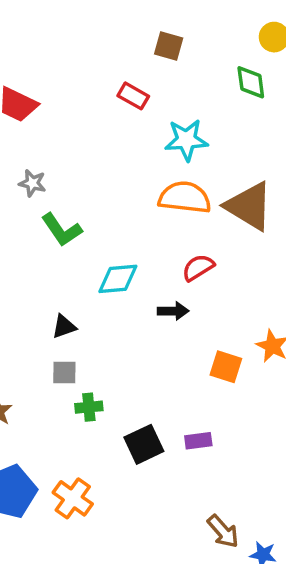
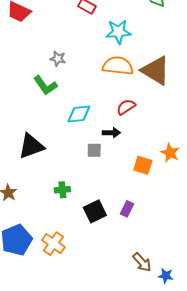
gray star: (32, 183) -> (58, 59), moved
black triangle: (64, 327) -> (31, 146), moved, size x1.8
gray square: (64, 372) -> (94, 150), moved
purple rectangle: (198, 441) -> (127, 209), turned -56

